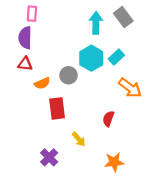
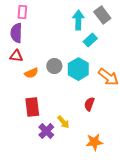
cyan rectangle: (116, 57) -> (90, 40), moved
cyan hexagon: (91, 58) -> (78, 69), moved
red rectangle: (57, 108) -> (32, 107), moved
purple cross: (49, 157) -> (46, 131), moved

